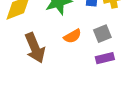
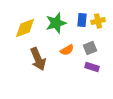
purple rectangle: (105, 58) -> (92, 67), turned 32

